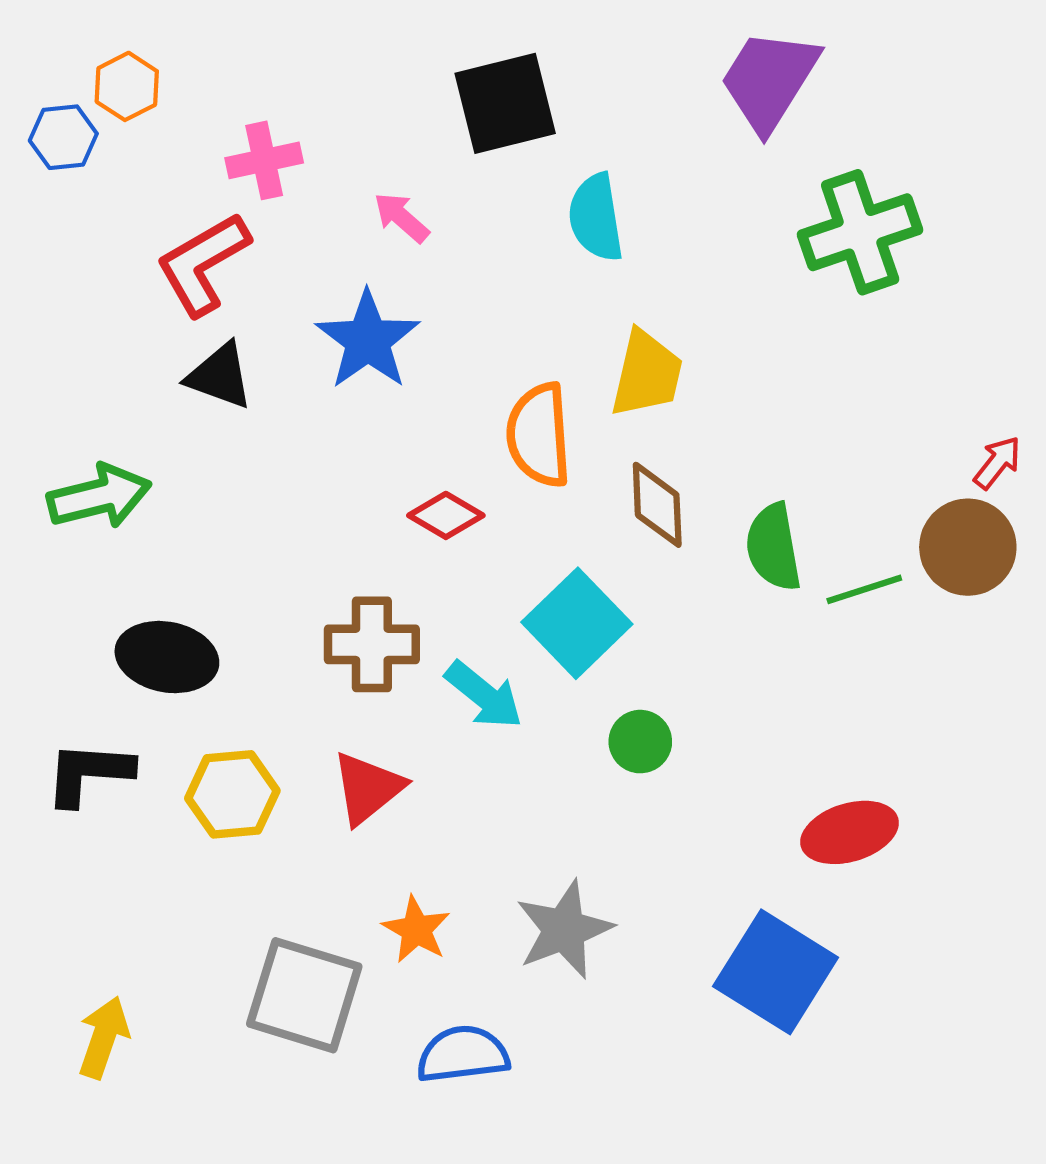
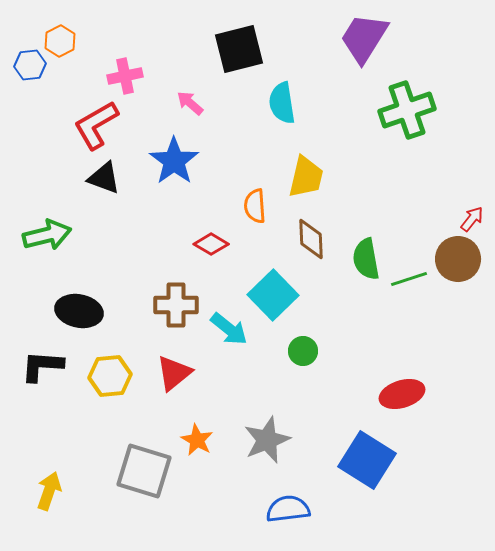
orange semicircle: (539, 435) -> (255, 206), size x0.7
blue semicircle: (463, 1054) -> (288, 509), moved

